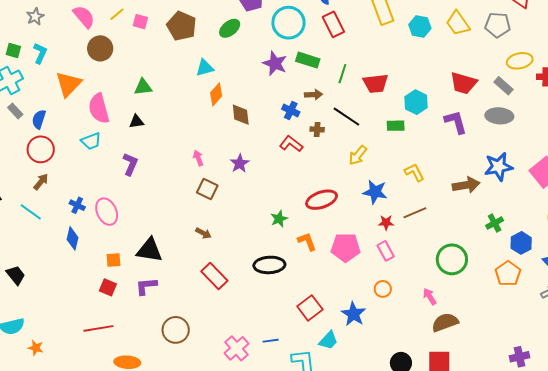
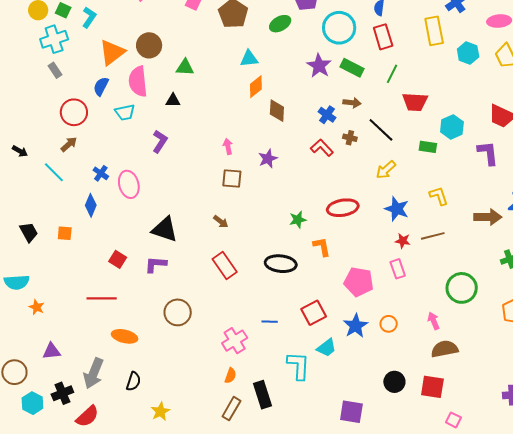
brown circle: (100, 48) -> (149, 45), moved
green line: (342, 74) -> (392, 74), moved
blue semicircle: (39, 119) -> (101, 86), moved
brown square: (207, 189) -> (232, 179), turned -30
pink pentagon: (346, 247) -> (359, 282), moved
orange square: (114, 260) -> (65, 233), moved
orange circle: (383, 289) -> (389, 324), moved
blue line: (271, 341) -> (270, 322), moved

